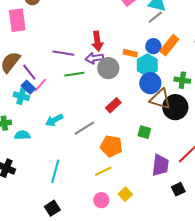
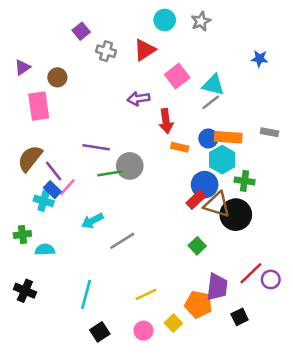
red arrow: (97, 41) -> (166, 121), moved
orange rectangle: (169, 45) -> (228, 137), turned 55
purple arrow: (94, 58) -> (138, 99), moved
cyan hexagon: (147, 65) -> (222, 160), moved
gray circle: (108, 68) -> (130, 166), moved
red rectangle: (113, 105) -> (196, 200), moved
cyan arrow: (54, 120) -> (92, 221), moved
green square: (144, 132) -> (197, 246), turned 32
orange pentagon: (111, 146) -> (198, 304), moved
black square: (52, 208) -> (100, 332), moved

